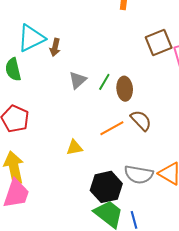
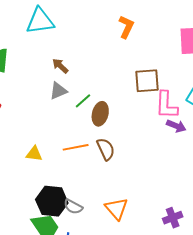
cyan triangle: (31, 38) -> (40, 21), moved
brown arrow: (55, 47) -> (60, 66), moved, turned 102
gray semicircle: (139, 175) -> (73, 207), moved, size x0.7

